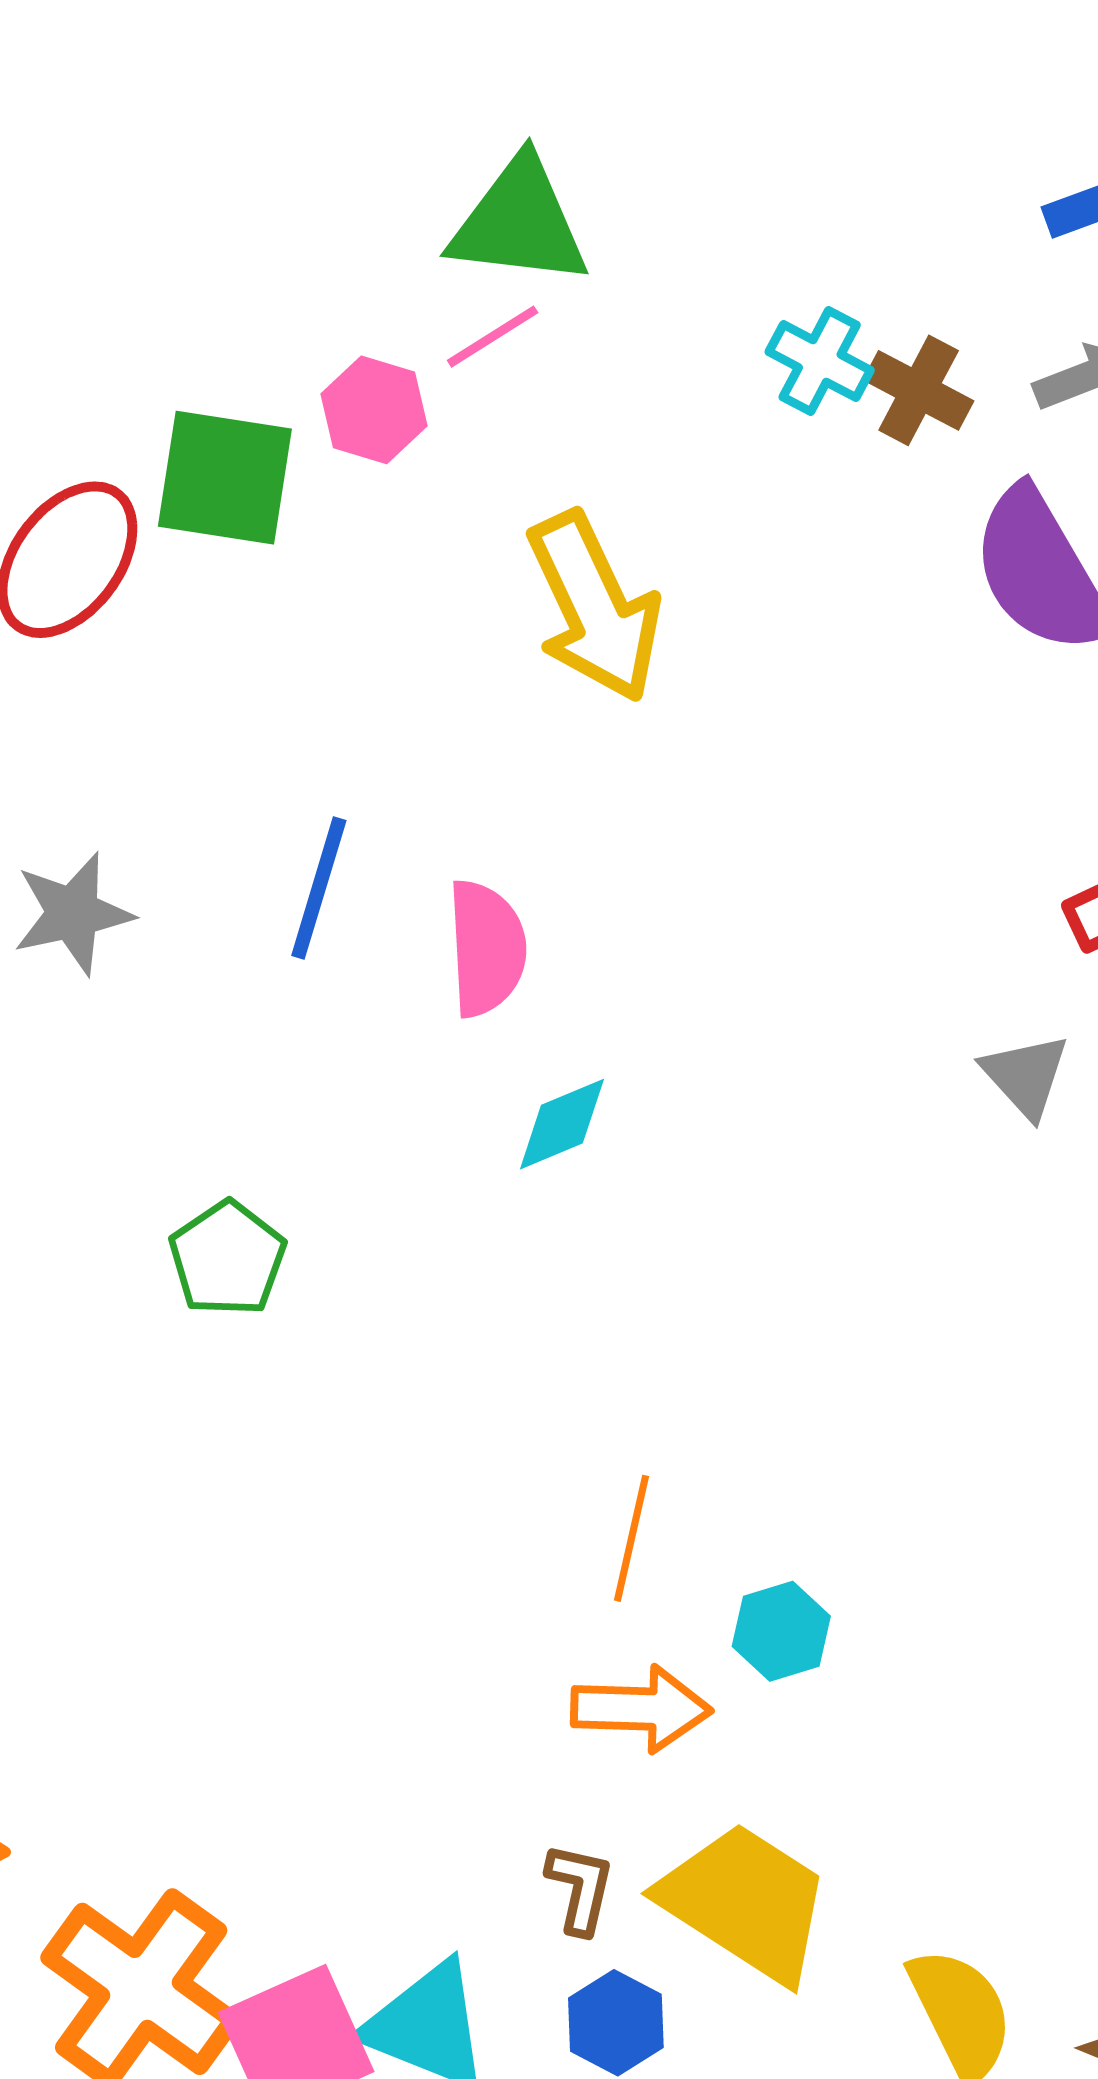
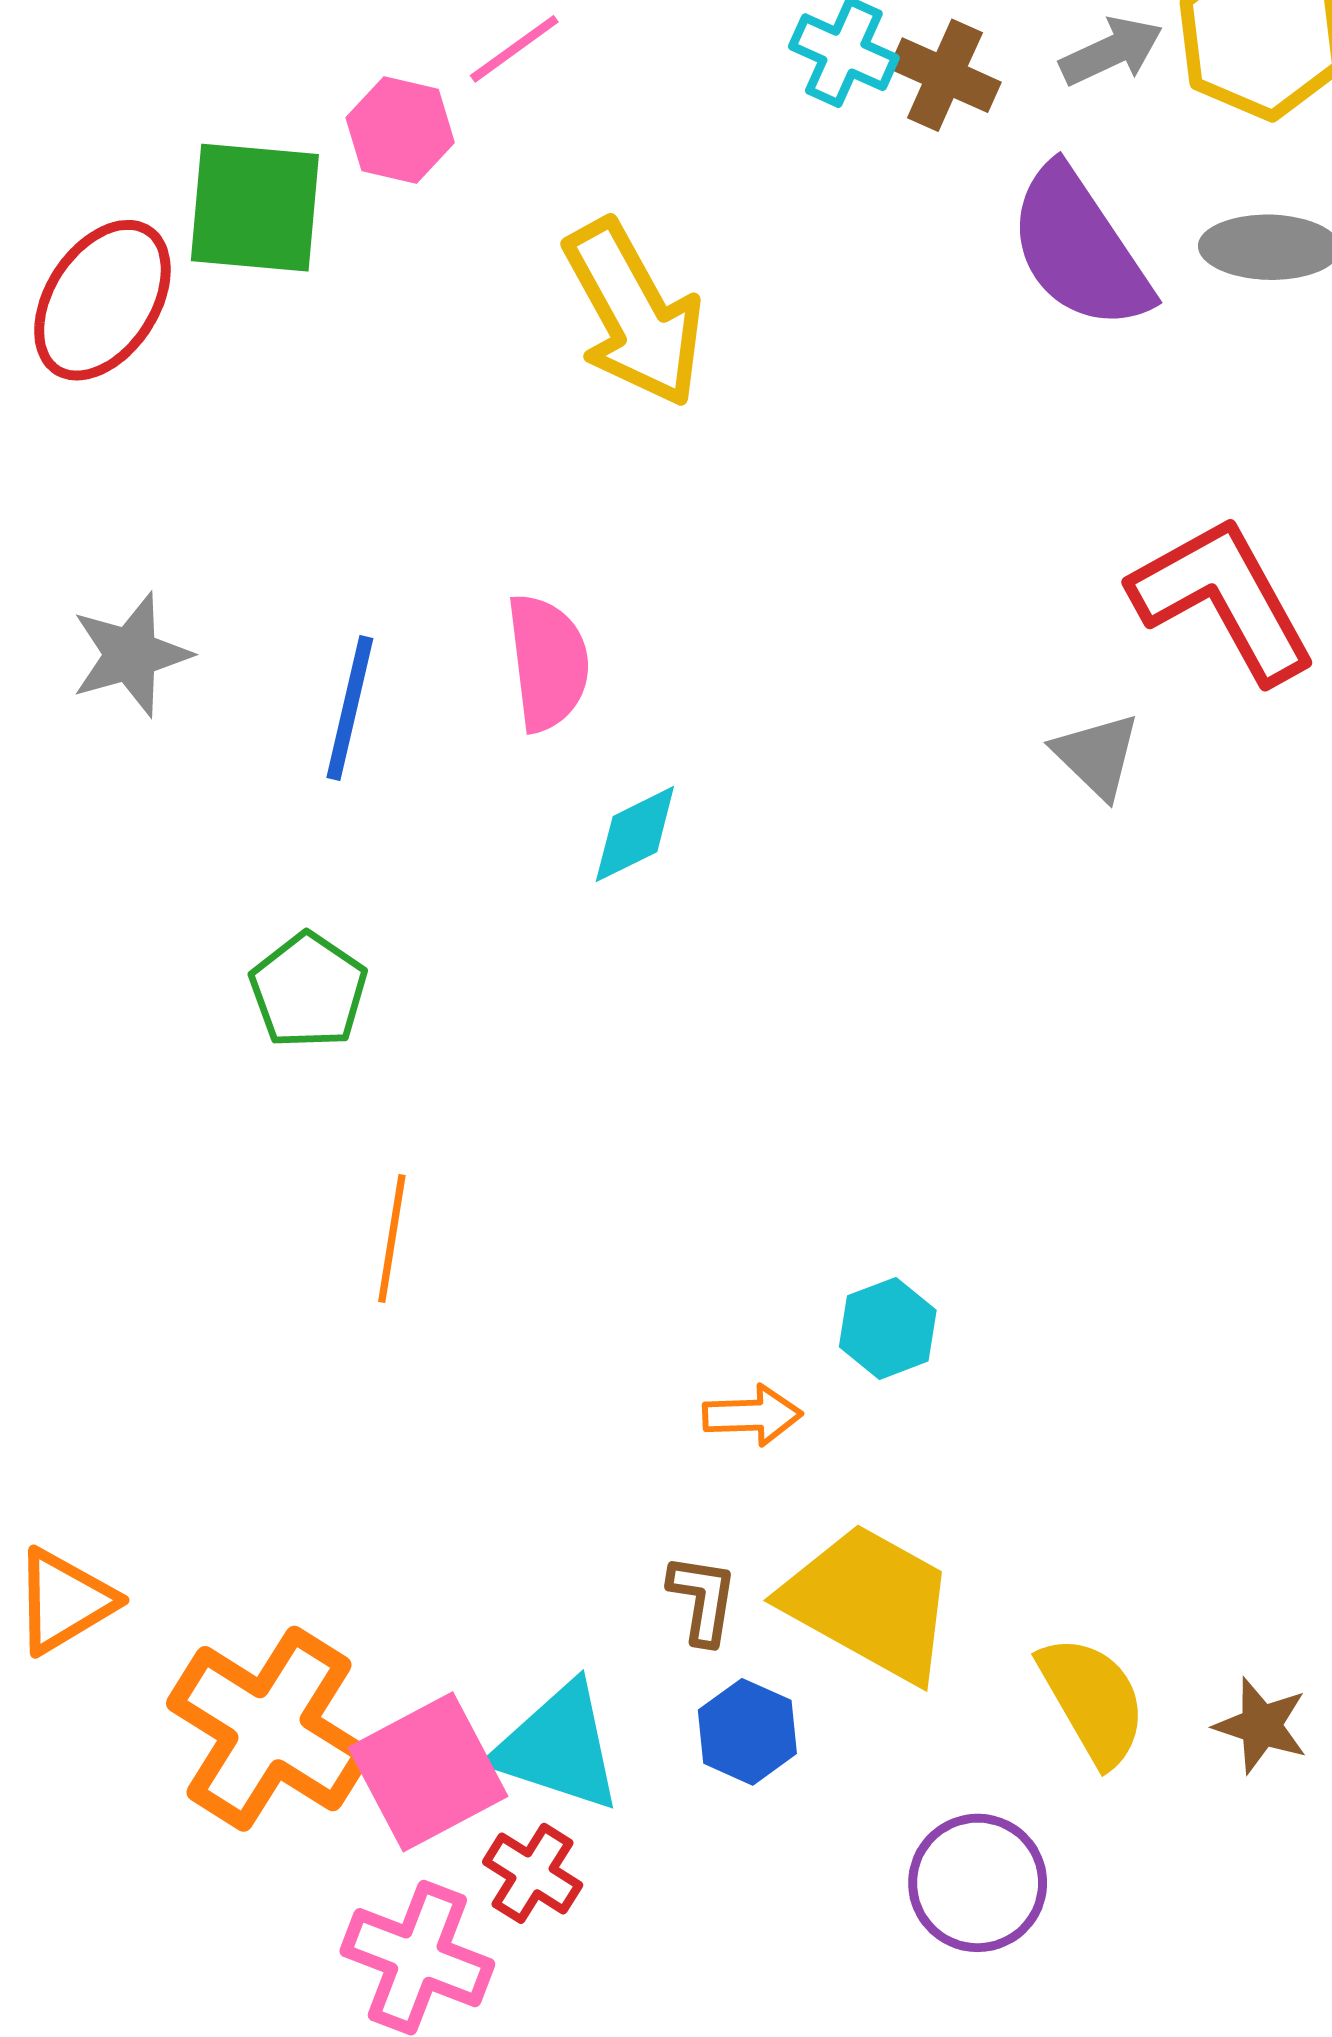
blue line: (319, 888) -> (350, 708), moved
orange line: (631, 1538) -> (392, 1238), moved
orange arrow: (641, 1709) -> (752, 1415), size x0.7

